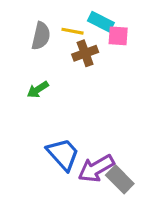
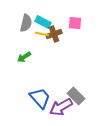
cyan rectangle: (101, 22) -> (43, 22), moved
yellow line: (72, 31) -> (42, 34), moved
gray rectangle: (120, 179) -> (76, 96), moved

